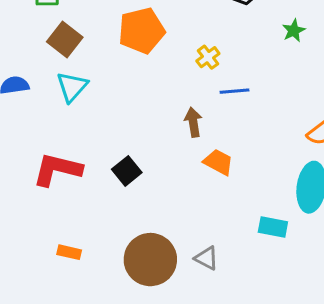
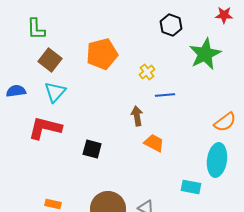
green star: (294, 31) -> (205, 54), size x2.0
red L-shape: (57, 169) -> (45, 128), moved
black square: (127, 171) -> (92, 149), turned -36

